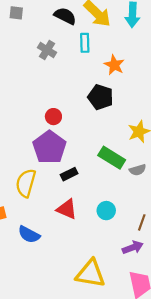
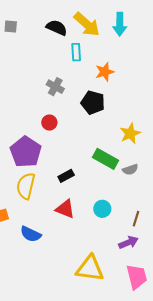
gray cross: (47, 50) -> (55, 87), moved
orange star: (114, 65) -> (105, 72), turned 30
purple pentagon: (49, 147) -> (26, 152), moved

